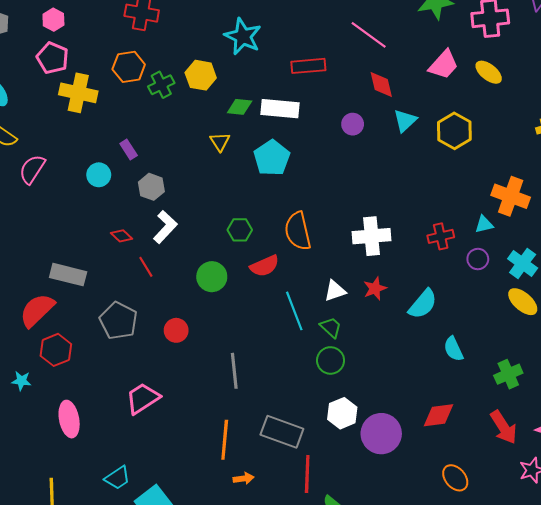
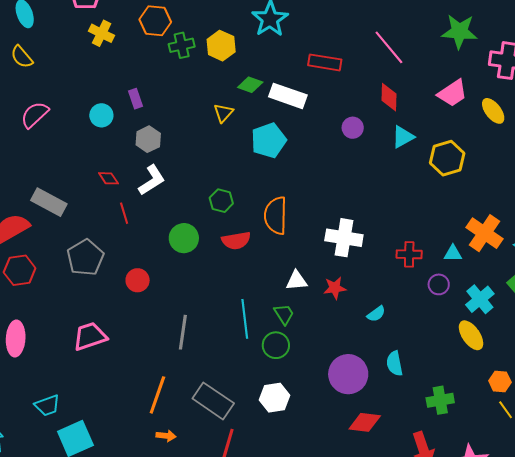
yellow cross: (78, 93) -> (102, 33), size x0.7
pink semicircle: (32, 169) -> (35, 115), moved
cyan semicircle: (423, 304) -> (376, 314), size x0.6
cyan line: (294, 311) -> (245, 319), moved
purple circle: (381, 434) -> (348, 374), moved

